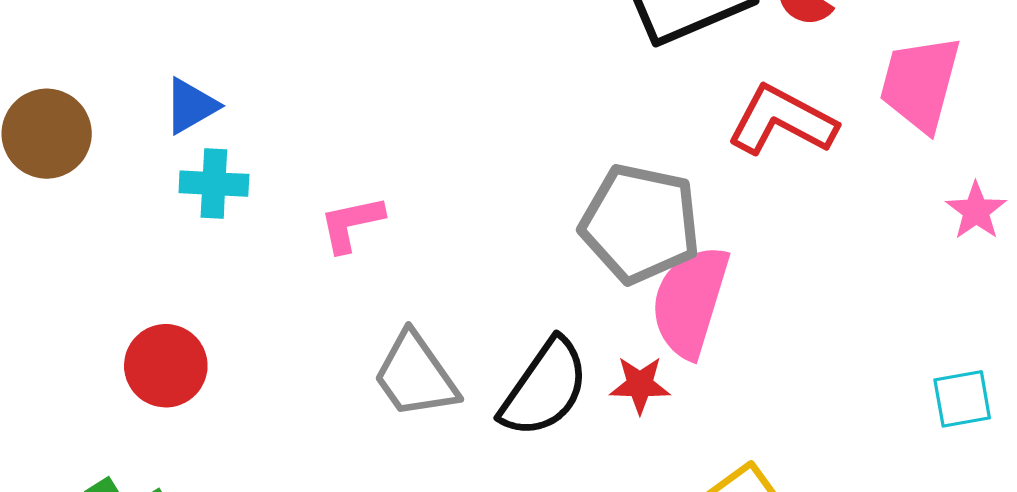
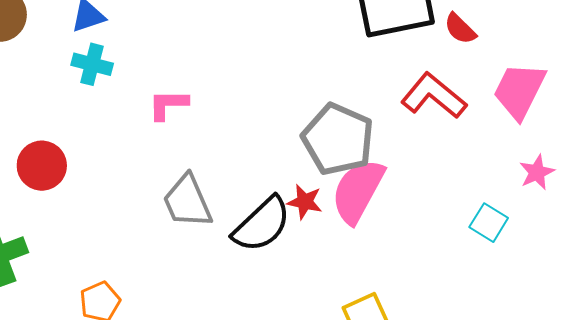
red star: (640, 385) -> (305, 202), moved
cyan square: (962, 399) -> (489, 223), moved, turned 30

